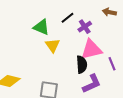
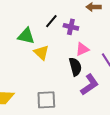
purple cross: (85, 27) -> (71, 27), turned -32
pink triangle: (91, 49) -> (82, 49), size x0.6

